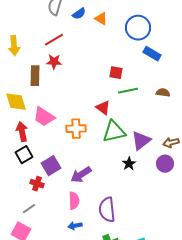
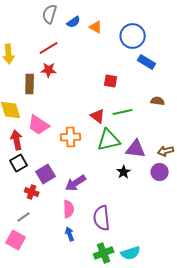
green line: (128, 91) -> (123, 112), moved
purple triangle: (141, 141) -> (136, 149), turned 45
blue arrow: (75, 226) -> (70, 234), turned 80

